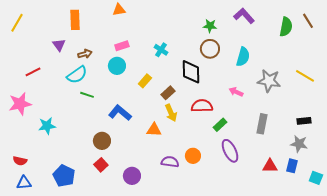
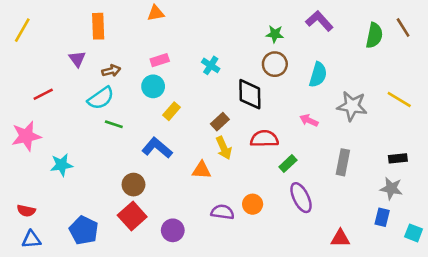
yellow rectangle: (145, 81) -> (171, 111), moved
red square: (101, 165) -> (132, 216), size x1.5
red triangle: (270, 166) -> (340, 238), moved

